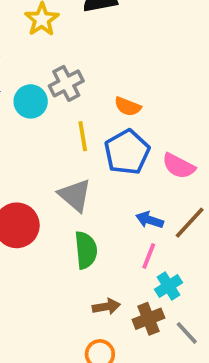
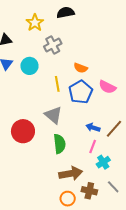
gray cross: (66, 83) -> (53, 45), moved
pink semicircle: (179, 166) -> (107, 87), moved
brown arrow: (106, 307) -> (71, 173), size x1.6
brown cross: (148, 319) -> (89, 191), moved, turned 35

